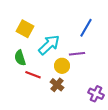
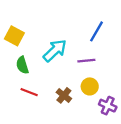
yellow square: (25, 29) -> (14, 36), moved
yellow circle: (62, 66) -> (90, 86), moved
red line: (33, 75) -> (29, 92), moved

